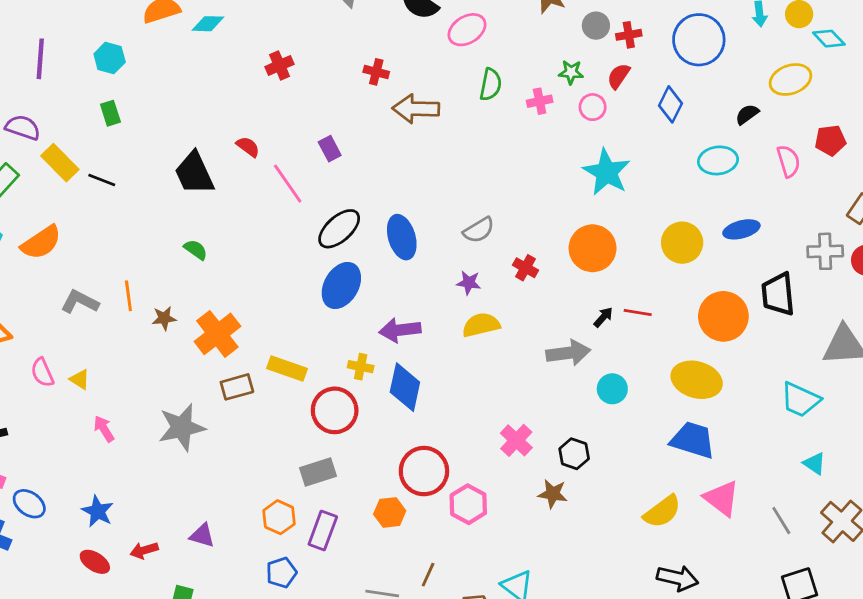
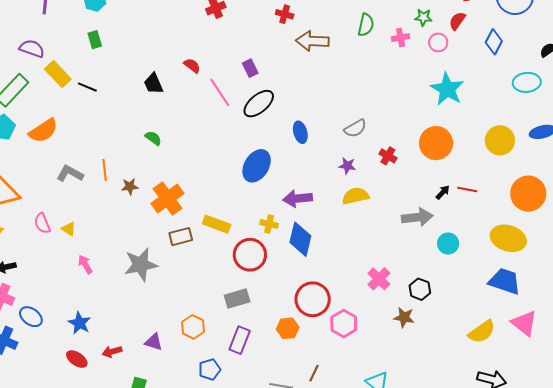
black trapezoid: (194, 173) -> (153, 84), size x0.7
black ellipse: (339, 229) -> (259, 104), moved
blue ellipse: (402, 237) -> (300, 132), size x0.7
orange hexagon: (279, 517) -> (193, 327), moved

